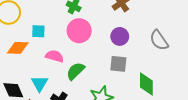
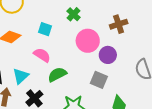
cyan square: (38, 31) -> (45, 29), moved
pink circle: (79, 31) -> (88, 41), moved

